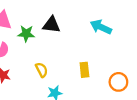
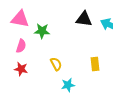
black triangle: (51, 25) -> (84, 19), moved

